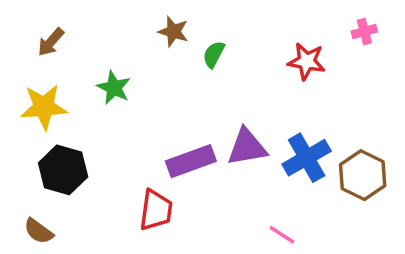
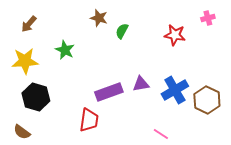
purple triangle: (247, 147) -> (141, 84), size x0.7

